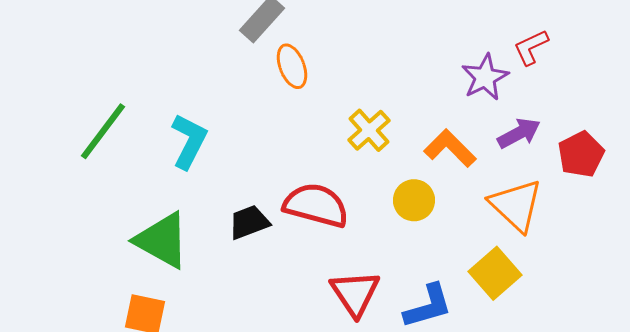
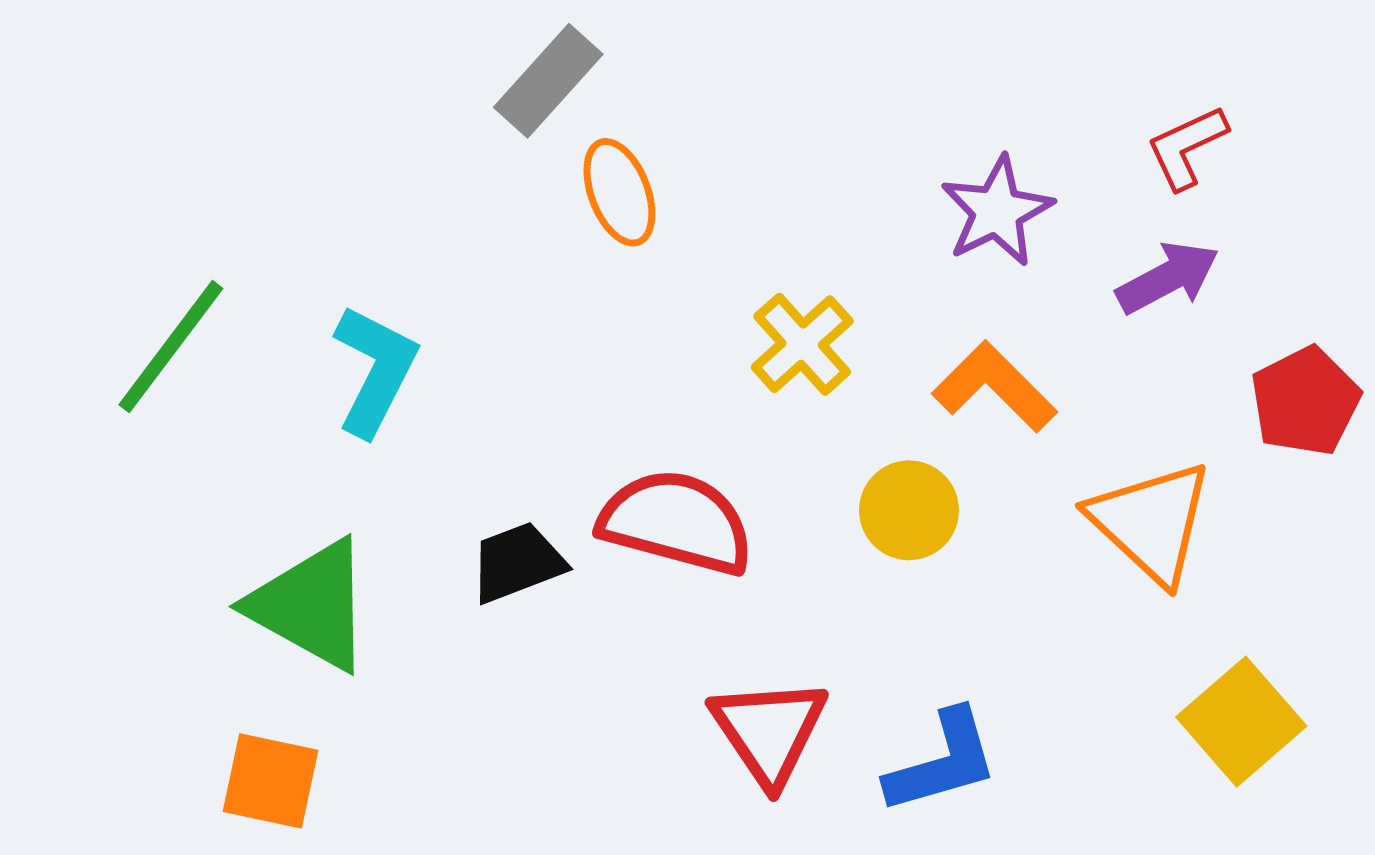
purple star: (485, 77) -> (997, 211), moved
purple arrow: (519, 133) -> (1168, 278), moved
yellow square: (495, 273) -> (1241, 722), moved

